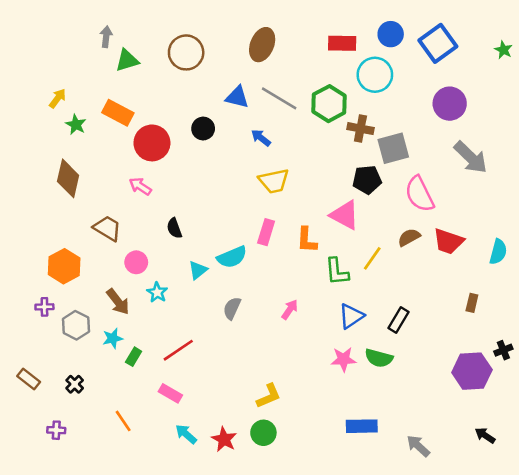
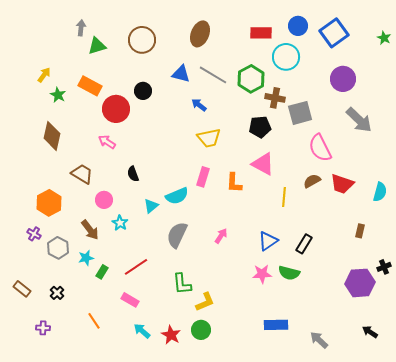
black circle: (203, 129) -> (143, 91), moved
black pentagon: (367, 180) -> (260, 127), moved
yellow line: (372, 258) -> (284, 197), turned -30
green L-shape: (337, 271) -> (182, 284), moved
purple cross: (44, 307) -> (34, 234), turned 32
gray semicircle: (232, 308) -> (177, 235), size x1.5

